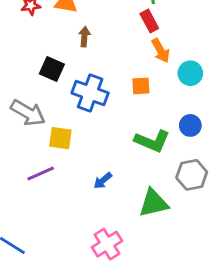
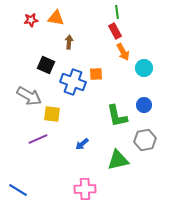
orange square: (141, 86) -> (96, 74), moved
green L-shape: (152, 141) -> (117, 116), turned 55
pink cross: (107, 244) -> (85, 189), turned 30

